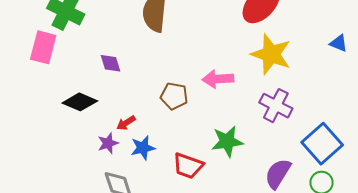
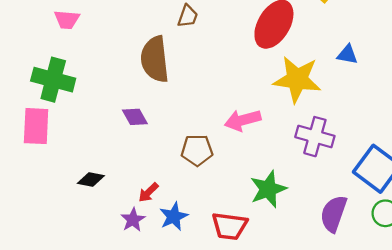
blue triangle: (339, 43) -> (347, 55), moved
purple diamond: (111, 63) -> (135, 117), moved
black diamond: (80, 102) -> (91, 180), size x0.7

